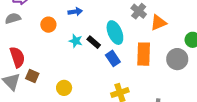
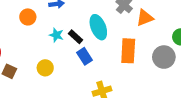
blue rectangle: (113, 58) -> (84, 56), moved
yellow circle: (64, 88) -> (45, 68), moved

